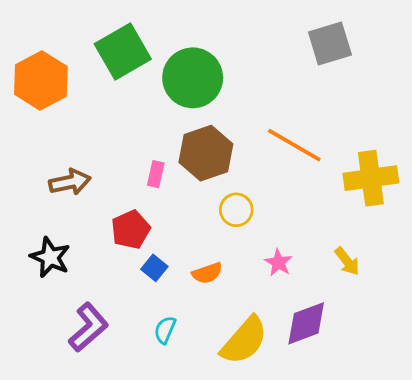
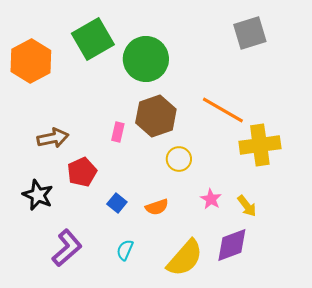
yellow cross: (371, 178) -> (260, 145), moved
red pentagon: (131, 230) -> (82, 172), moved
yellow arrow: (347, 261) -> (247, 206), moved

